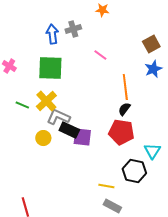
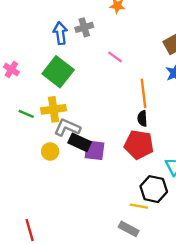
green square: (50, 68) -> (58, 72), turned 36
yellow cross: (46, 101) -> (54, 109), turned 35
black semicircle: (124, 109) -> (142, 118), turned -40
yellow line: (106, 186) -> (139, 206), moved

